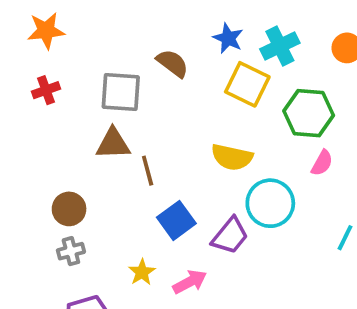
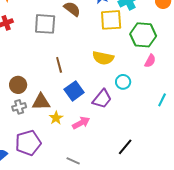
yellow square: (247, 84) -> (111, 20), turned -30
brown triangle: (113, 144) -> (41, 102), moved
cyan circle: (270, 203) -> (123, 82), size x0.6

